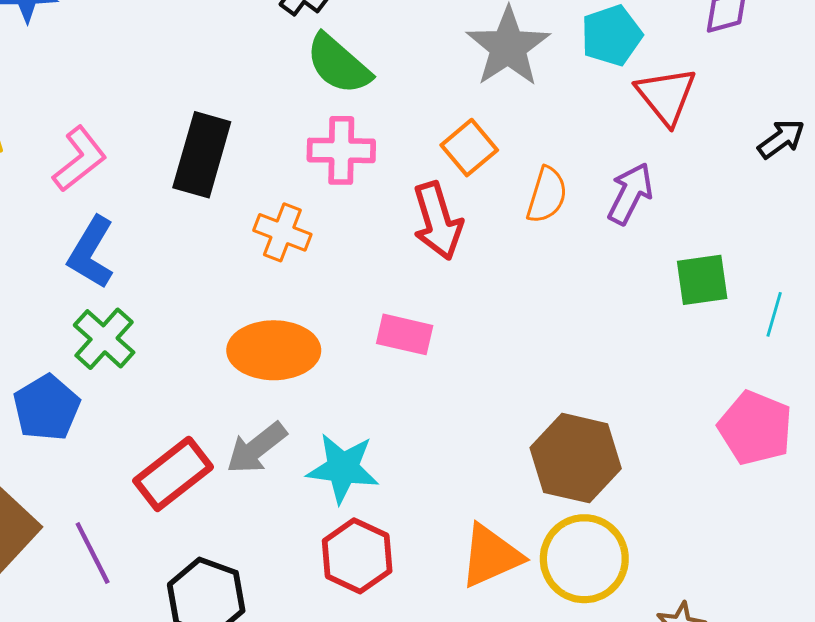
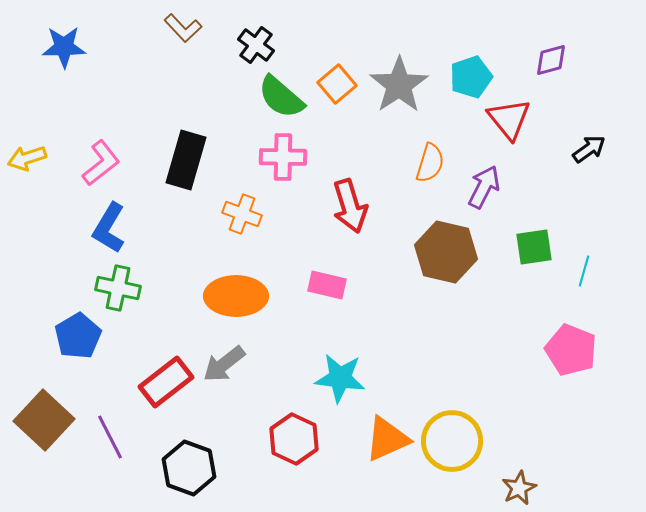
orange square: (469, 148) -> (337, 84), moved
orange semicircle: (547, 195) -> (430, 163), moved
green cross: (104, 339) -> (118, 288), turned -30
brown hexagon: (576, 458) -> (446, 252), moved
cyan star: (343, 468) -> (340, 378), moved

